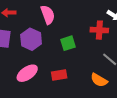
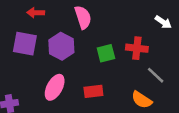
red cross: (99, 30) -> (137, 48), moved
pink ellipse: (27, 73) -> (55, 87), turned -30

